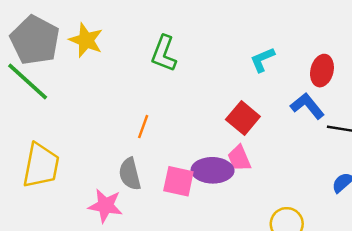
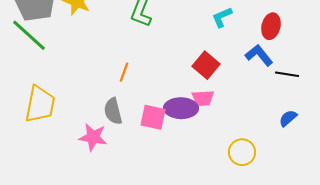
pink trapezoid: (239, 158) -> (203, 98), turned -70

